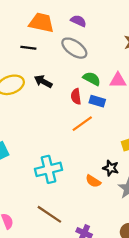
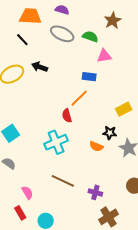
black line: (28, 48) -> (22, 40), turned 48
green semicircle: (92, 79) -> (90, 37), moved
red semicircle: (76, 97) -> (67, 116), moved

